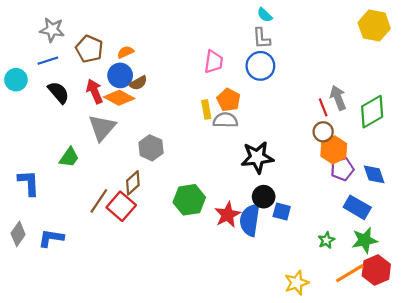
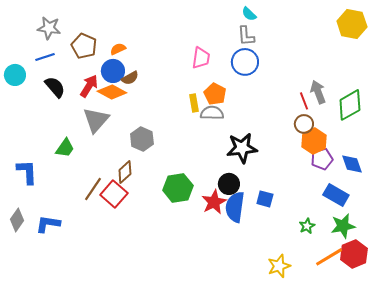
red arrow: (95, 91) -> (89, 86), turned 55
black circle: (264, 197) -> (229, 184), moved

